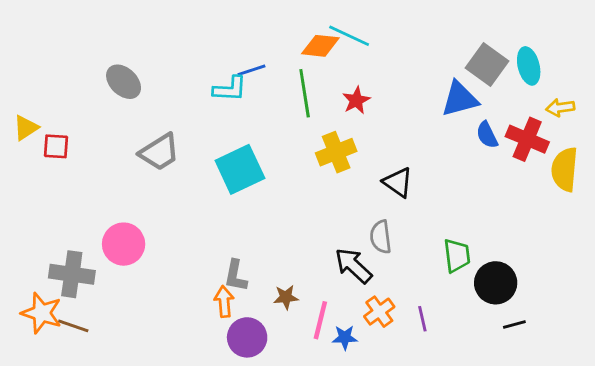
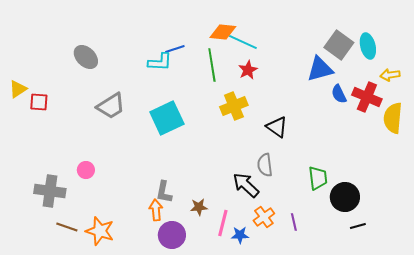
cyan line: (349, 36) -> (243, 42), moved
pink circle: (124, 244) -> (86, 170), size x0.6
orange star: (42, 313) -> (100, 231), moved
brown line: (73, 326) -> (67, 227), moved

